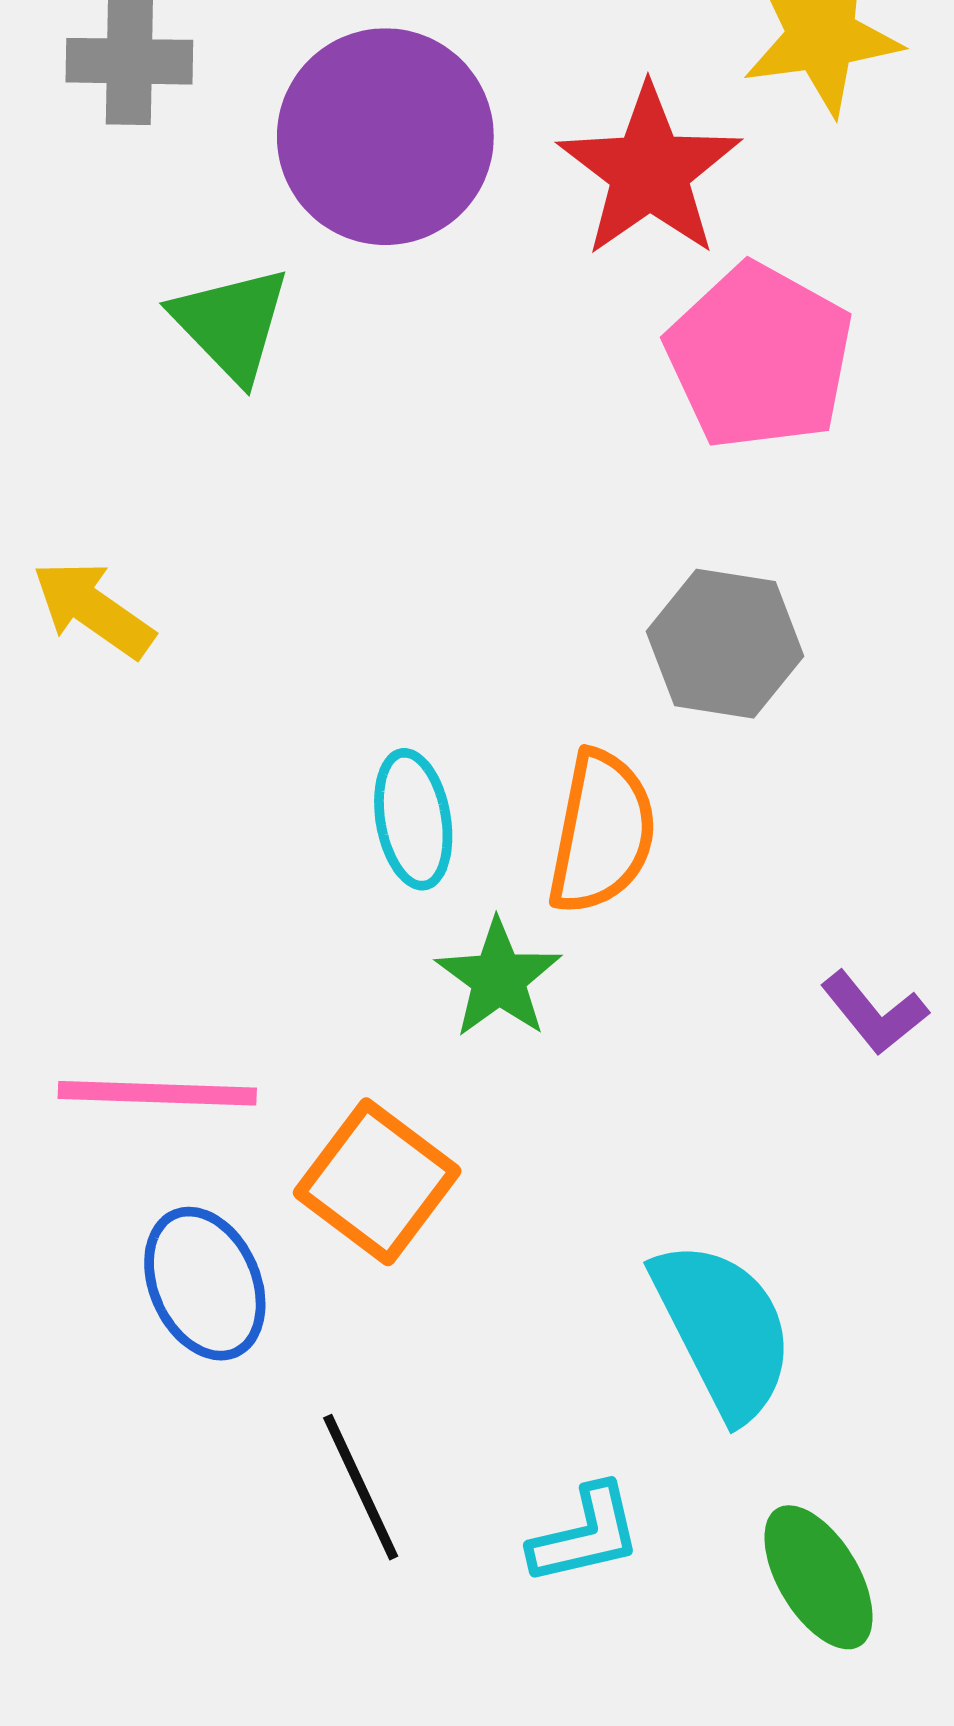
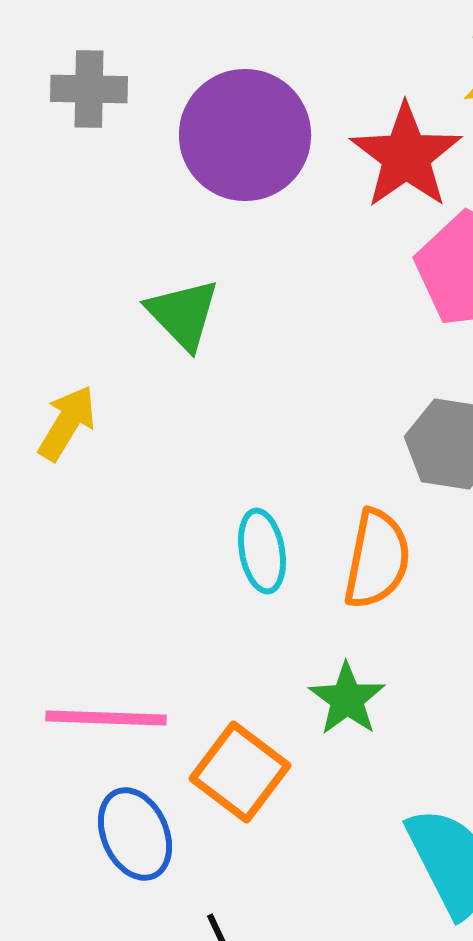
green triangle: (231, 324) -> (183, 314), moved
yellow arrow: (93, 609) -> (67, 423), turned 86
green star: (499, 978) -> (347, 699), moved

